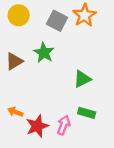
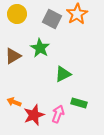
green triangle: (82, 79) -> (63, 74), moved

